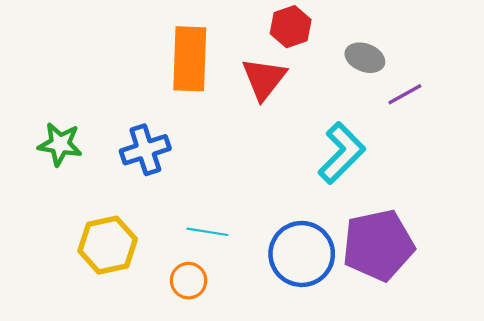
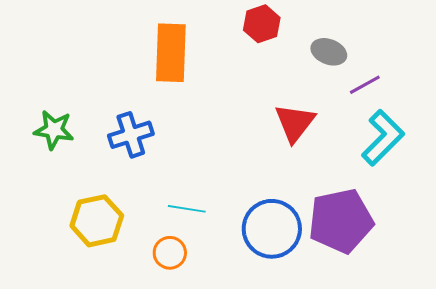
red triangle: (264, 79) -> (295, 123), moved
cyan L-shape: (342, 153) -> (383, 138), moved

